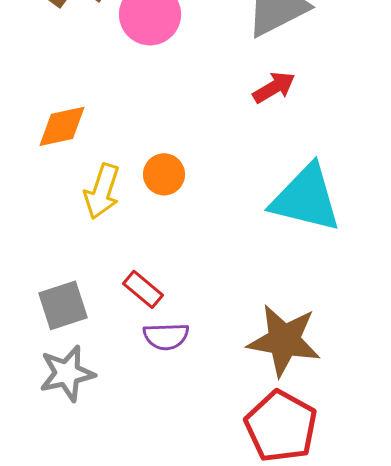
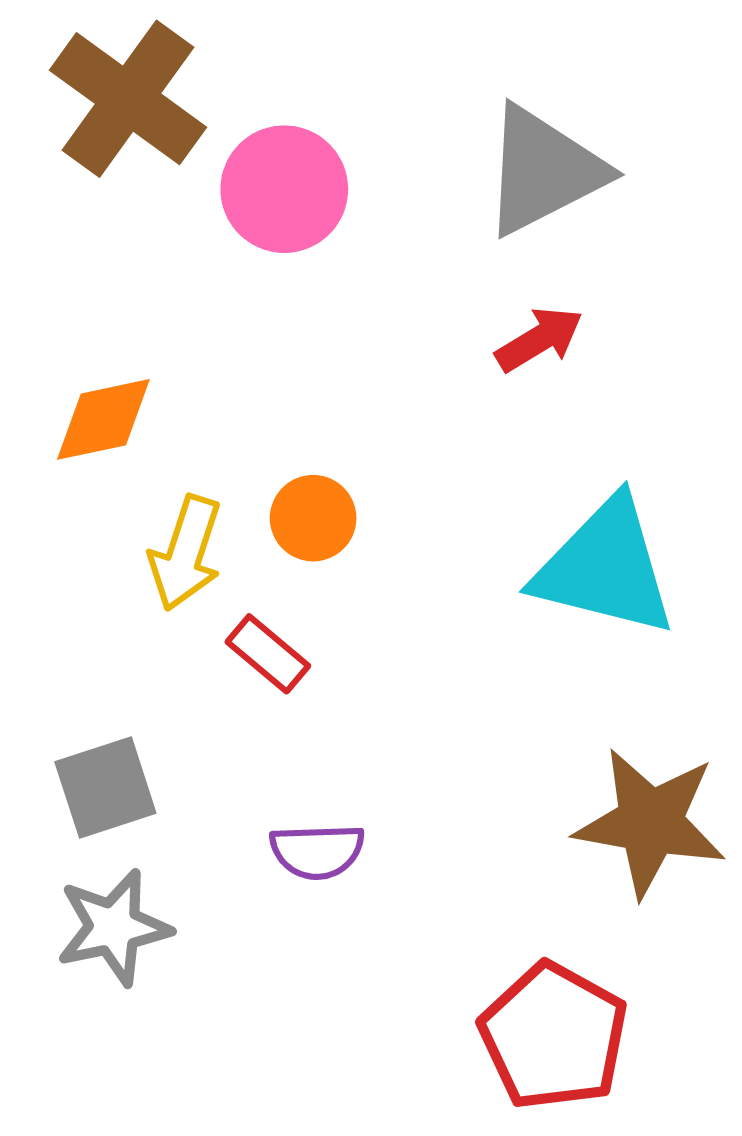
red rectangle: (143, 289) -> (268, 654), moved
brown star: (284, 340) -> (650, 822), moved

